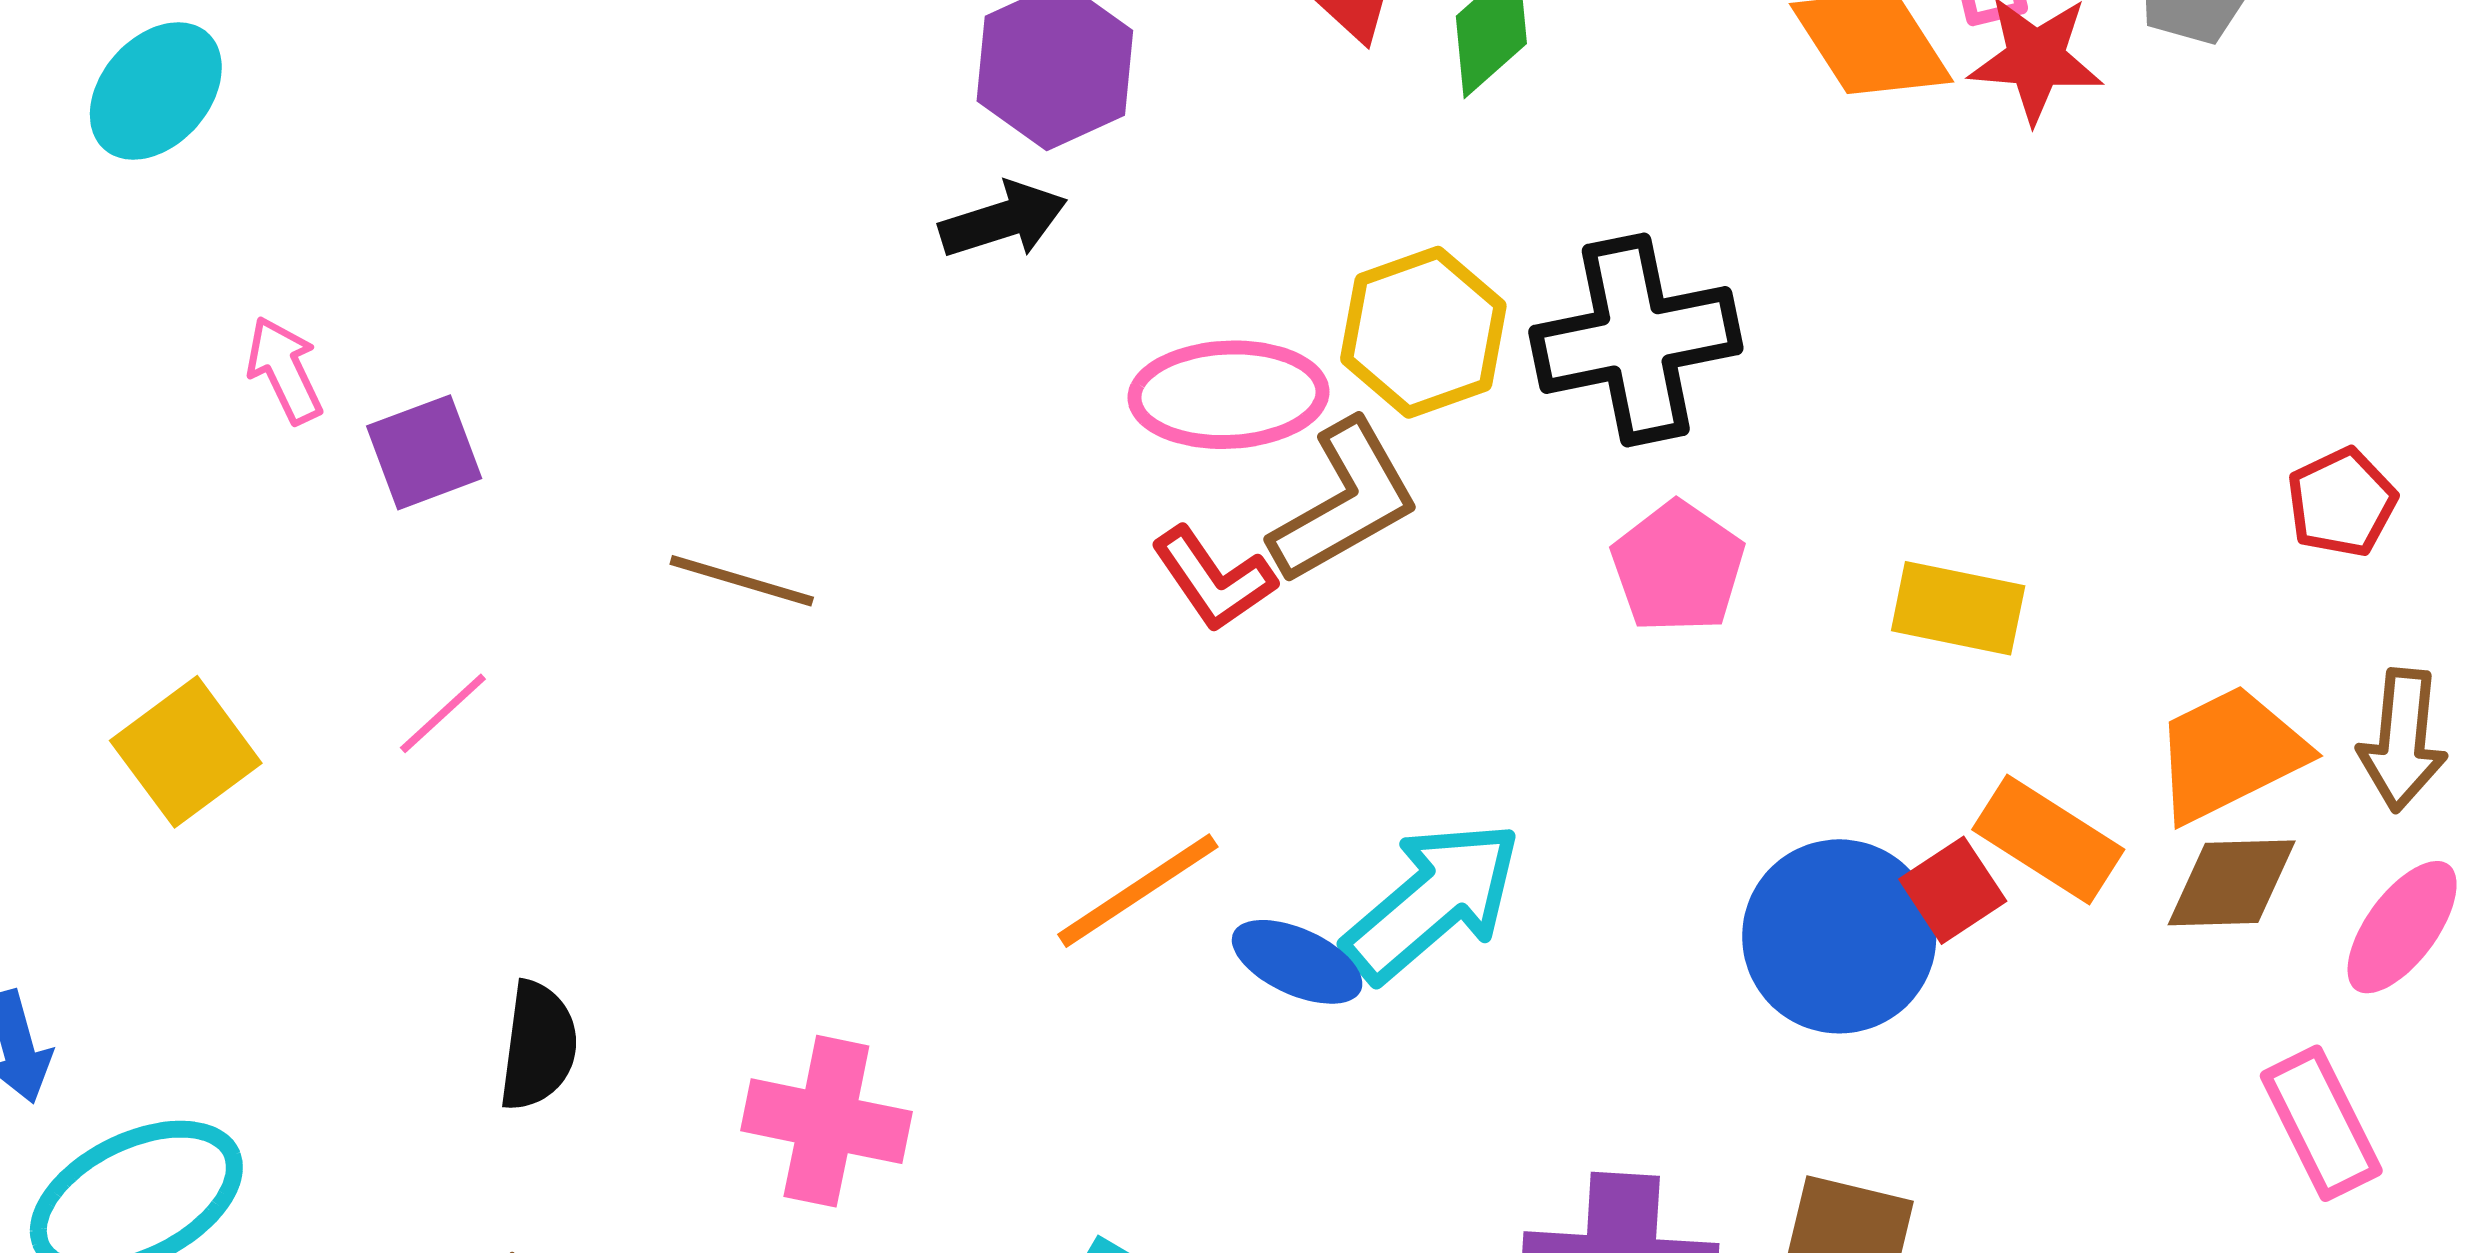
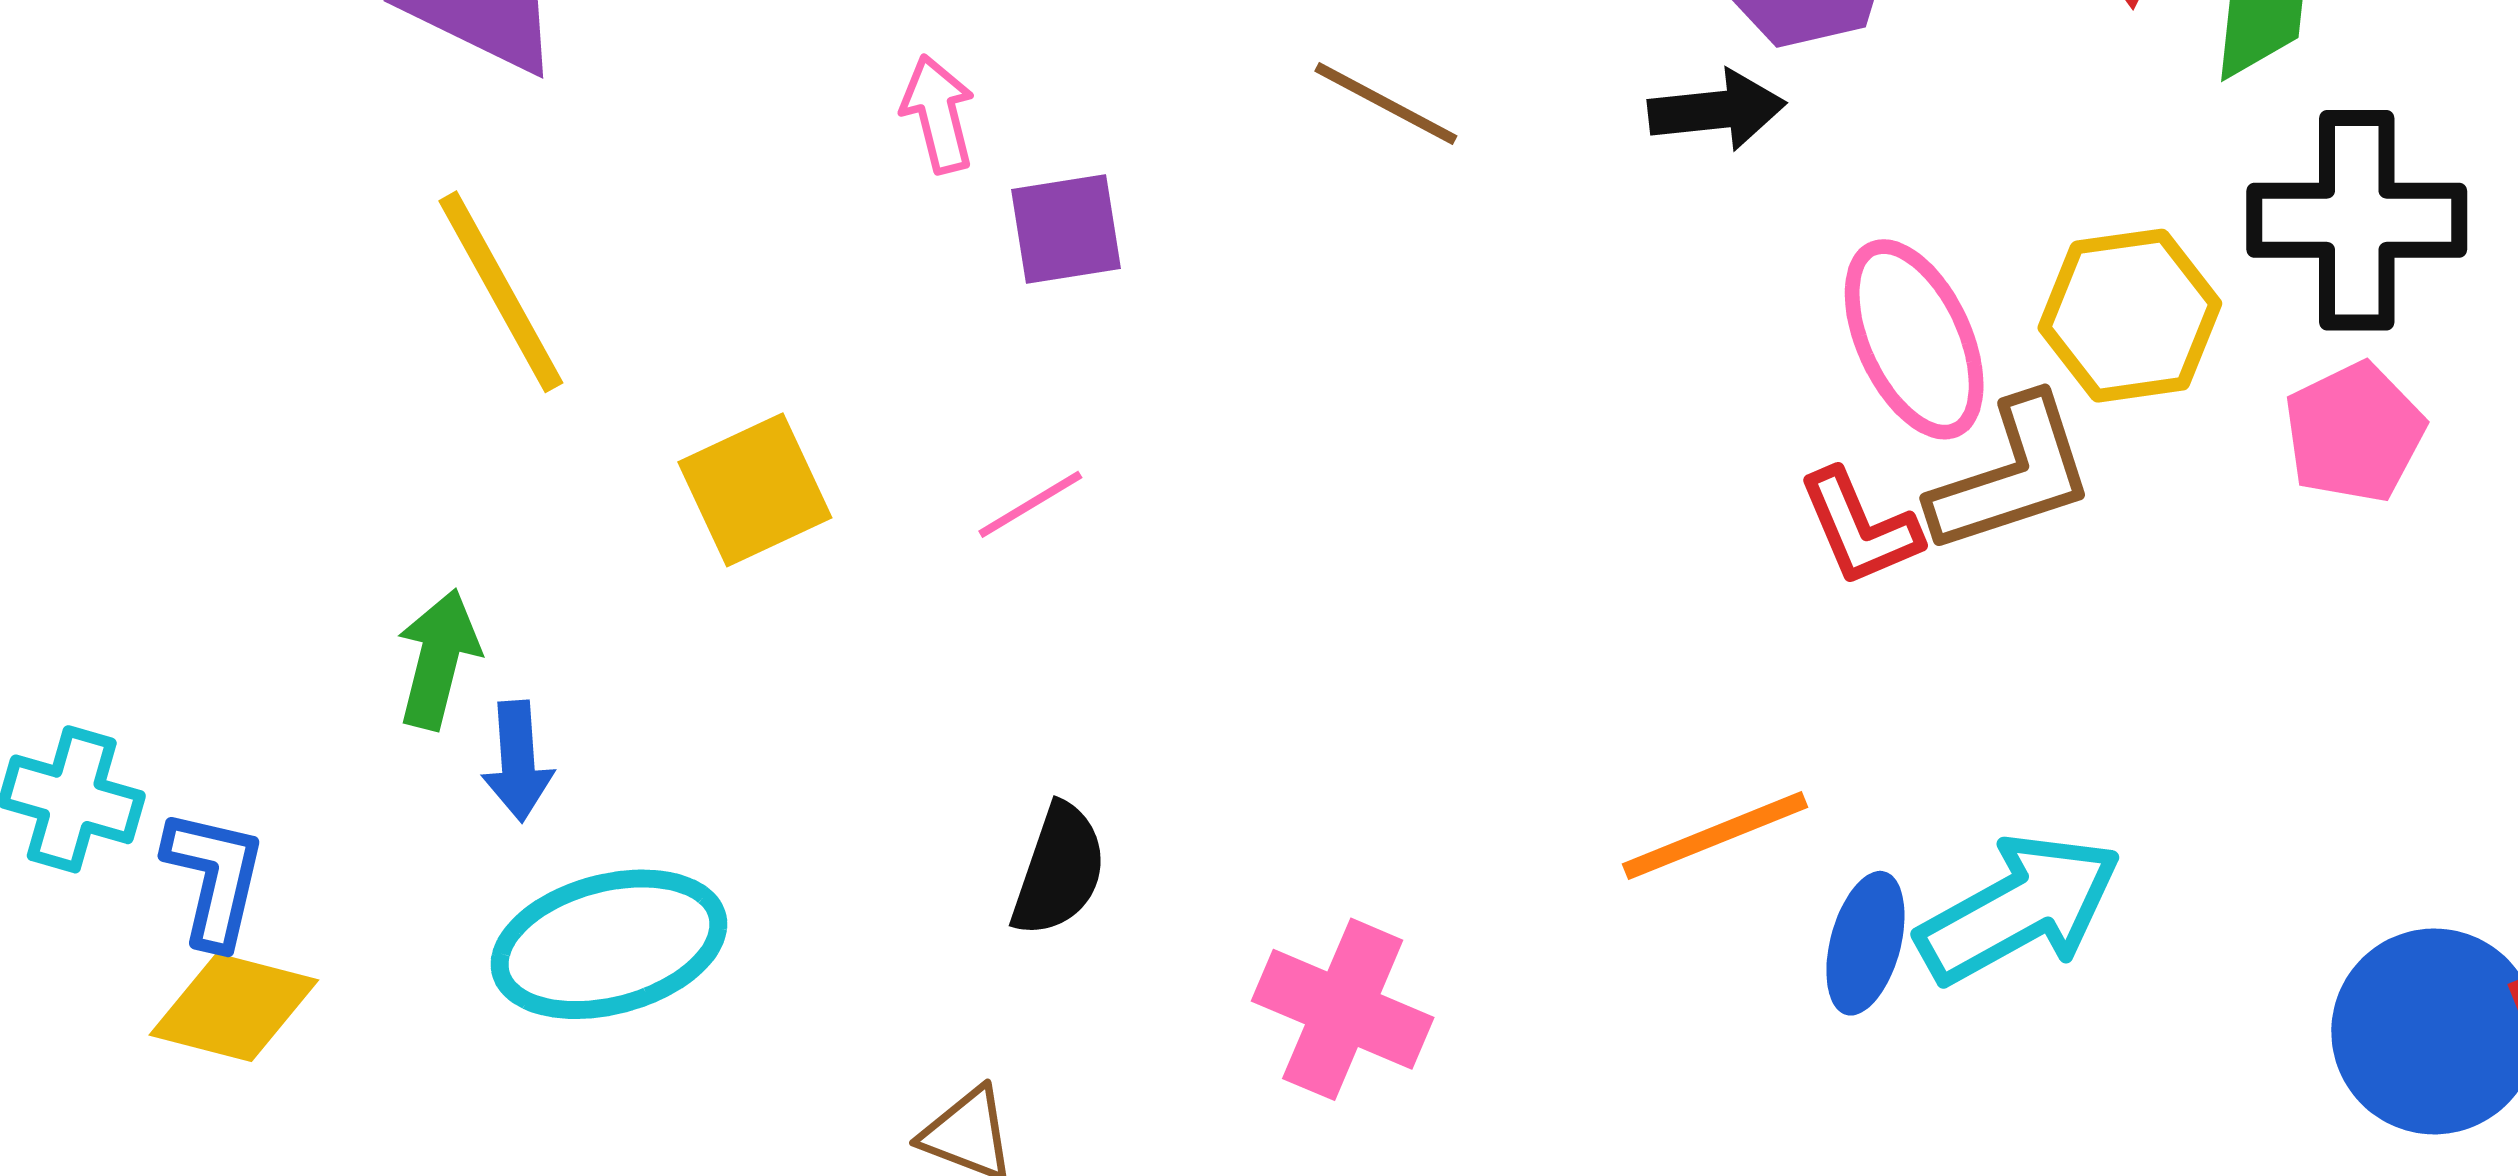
black cross: (1636, 340) -> (2357, 220), moved
pink ellipse: (1228, 395) -> (1914, 339), turned 56
pink pentagon: (1678, 567) -> (2354, 433), moved
brown line: (742, 581) -> (1386, 104), moved
blue ellipse: (1297, 962) -> (1865, 943), turned 69

